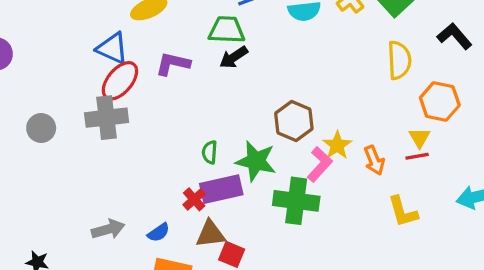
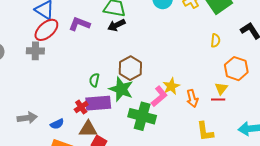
yellow semicircle: (399, 60) -> (215, 40), size x0.6
gray cross: (107, 118) -> (35, 51), size x0.7
brown hexagon: (294, 121) -> (130, 68), moved

